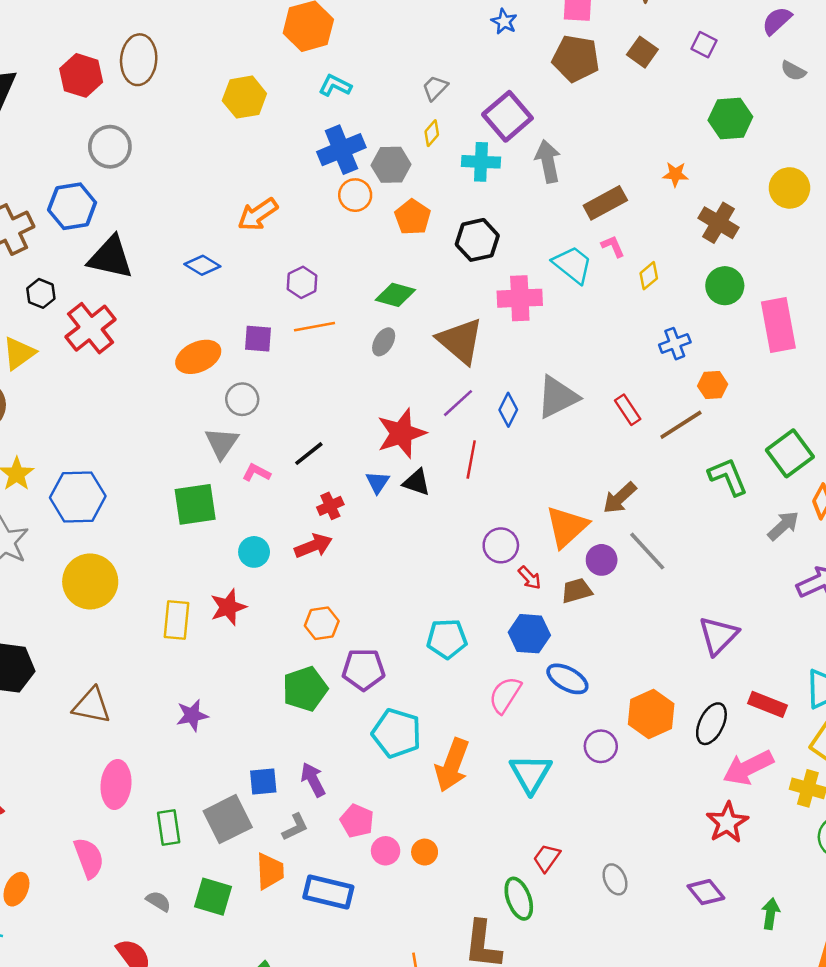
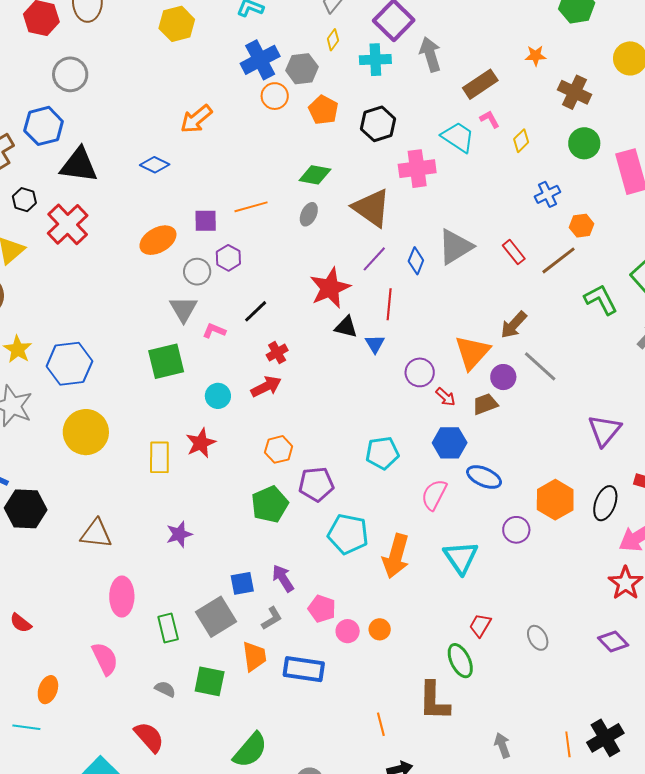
purple hexagon: (302, 282) -> (228, 258), moved
blue triangle: (378, 482) -> (375, 344), moved

